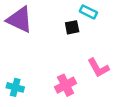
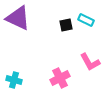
cyan rectangle: (88, 12) -> (86, 20), moved

